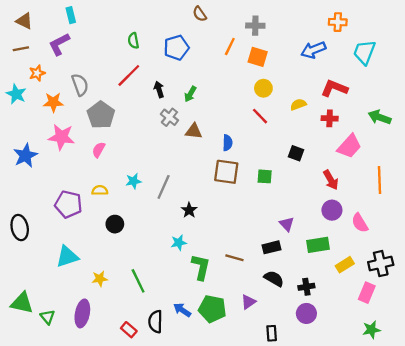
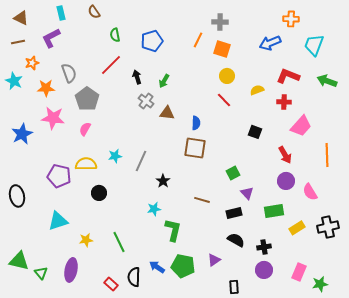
brown semicircle: (200, 14) -> (94, 12), moved
green arrow: (380, 117) -> (327, 81), moved
green square: (265, 176) -> (233, 173), moved, turned -32
yellow semicircle: (100, 190) -> (86, 164), size x1.5
brown line: (234, 258) -> (202, 200), moved
pink rectangle: (367, 293) -> (299, 272), moved

